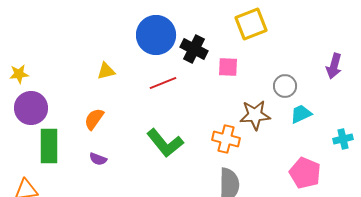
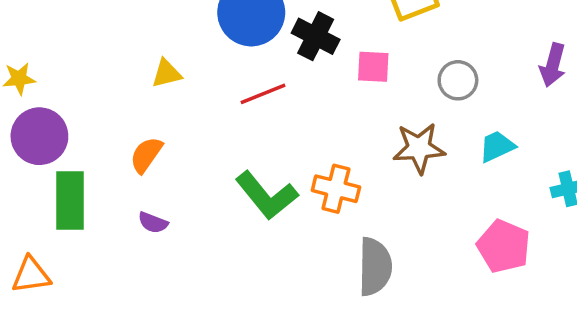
gray circle: (285, 86) -> (458, 80), moved
orange cross: (226, 139) -> (336, 189), moved

